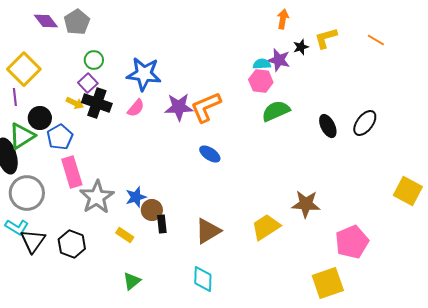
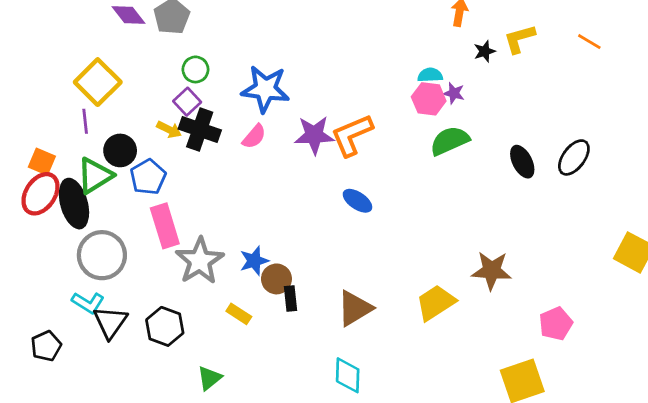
purple star: (279, 60) -> (454, 93), moved, size x0.7
pink pentagon: (352, 242) -> (556, 324), size x0.7
green triangle: (132, 281) -> (209, 378), moved

